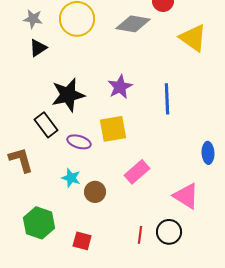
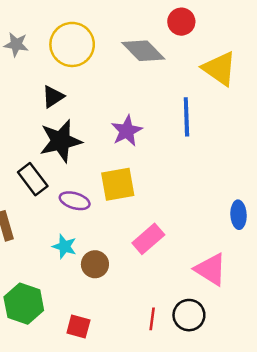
gray diamond: (133, 24) -> (143, 51), turned 36
black triangle: (38, 48) -> (53, 97), moved
blue line: (167, 99) -> (186, 117), moved

